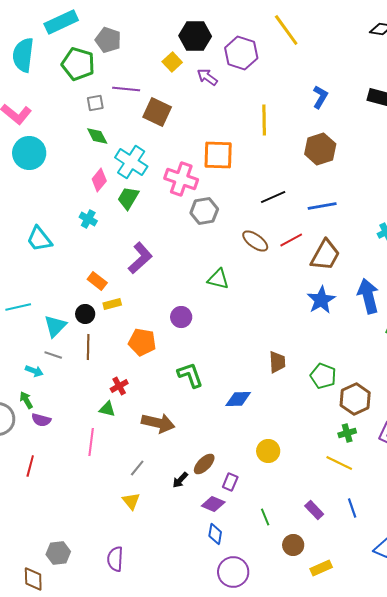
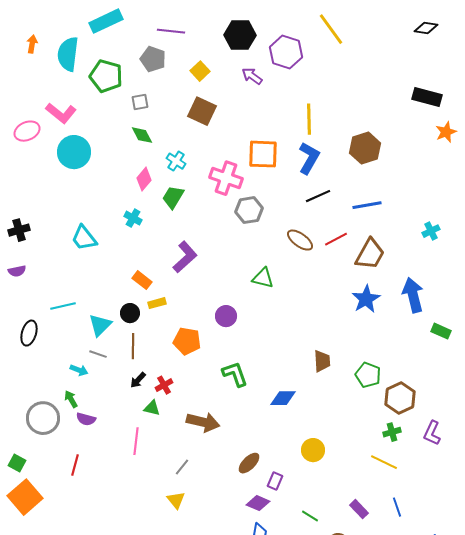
gray pentagon: (108, 40) -> (153, 59), moved
yellow square: (172, 62) -> (200, 71), moved
green pentagon: (78, 64) -> (106, 76), moved
purple line: (126, 89) -> (171, 31), moved
blue L-shape: (320, 97) -> (309, 158), moved, size x1.4
cyan cross: (131, 162) -> (176, 161), size x0.6
black arrow: (180, 480) -> (138, 380), moved
green line: (265, 517) -> (310, 516), turned -36

